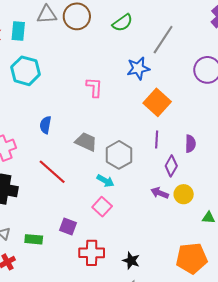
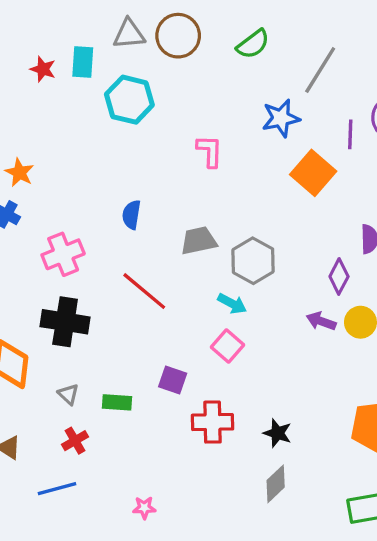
cyan hexagon: (25, 71) -> (129, 100), moved
purple line: (157, 139) -> (350, 134), moved
gray trapezoid: (86, 142) -> (199, 241), turned -35

